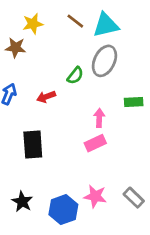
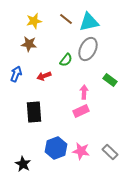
brown star: (16, 48) -> (29, 44), moved
green rectangle: (134, 102) -> (110, 80), turned 40
black star: (22, 202) -> (23, 164), moved
blue hexagon: (63, 210) -> (56, 148), moved

